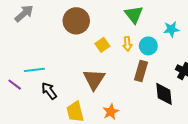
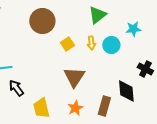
green triangle: (134, 15) -> (97, 15), turned 30
brown rectangle: (141, 71) -> (104, 106), moved
brown triangle: (94, 79) -> (74, 77), moved

